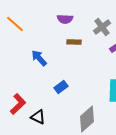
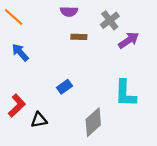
blue arrow: (39, 58) -> (20, 52), moved
black triangle: (38, 117) -> (39, 120), turned -35

